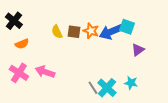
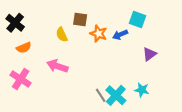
cyan square: (127, 27) -> (138, 19), moved
brown square: (74, 32) -> (80, 19), moved
blue arrow: (111, 32) -> (120, 35), size x0.6
pink arrow: (45, 72) -> (57, 66), moved

